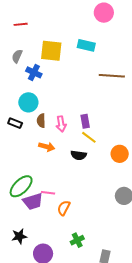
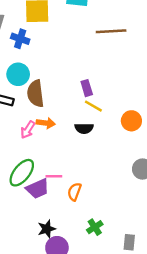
brown semicircle: (41, 121) -> (36, 94), size x1.6
pink arrow: (61, 124) -> (28, 130), moved, turned 49
black star: (19, 236) -> (47, 229), moved

